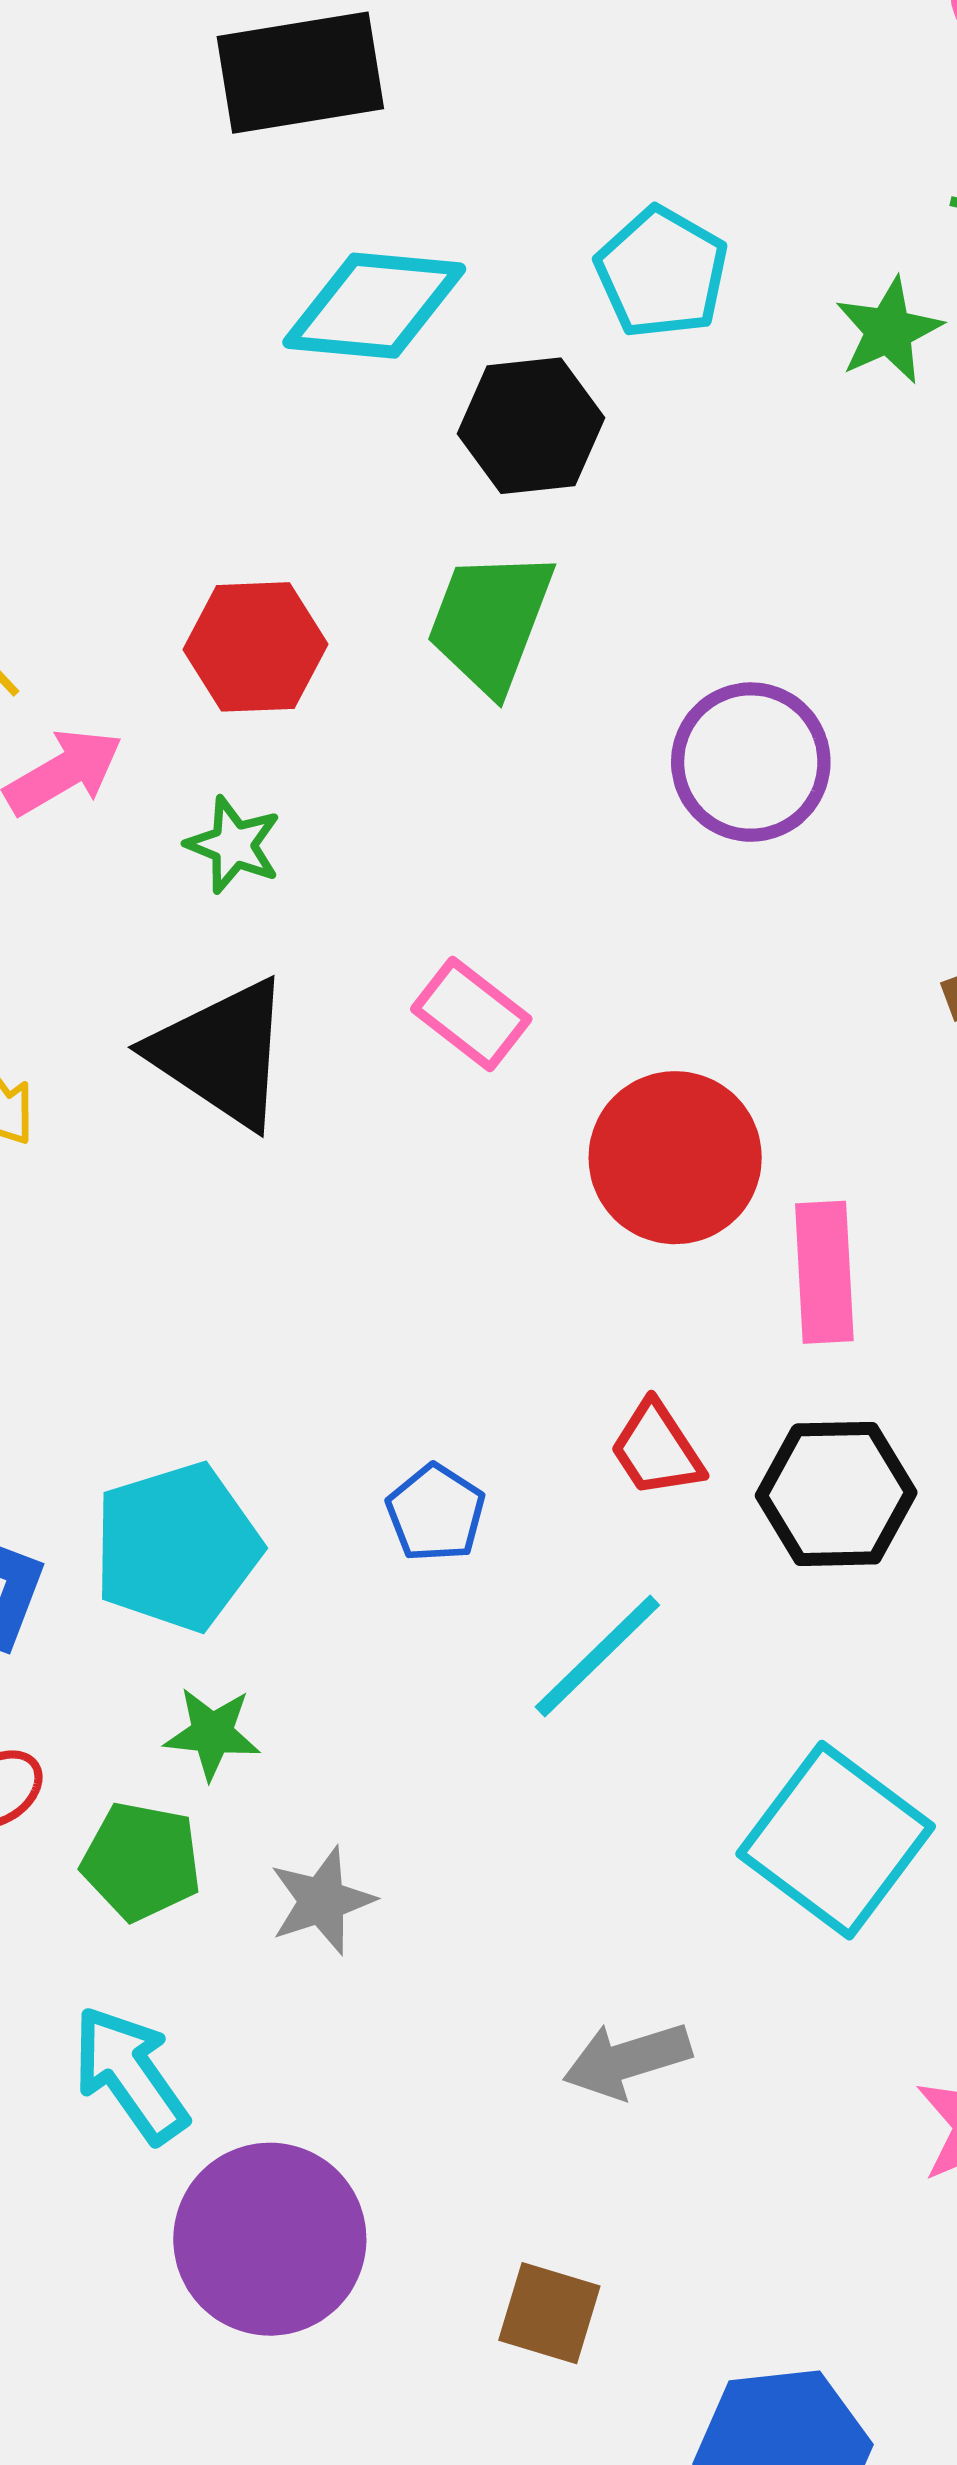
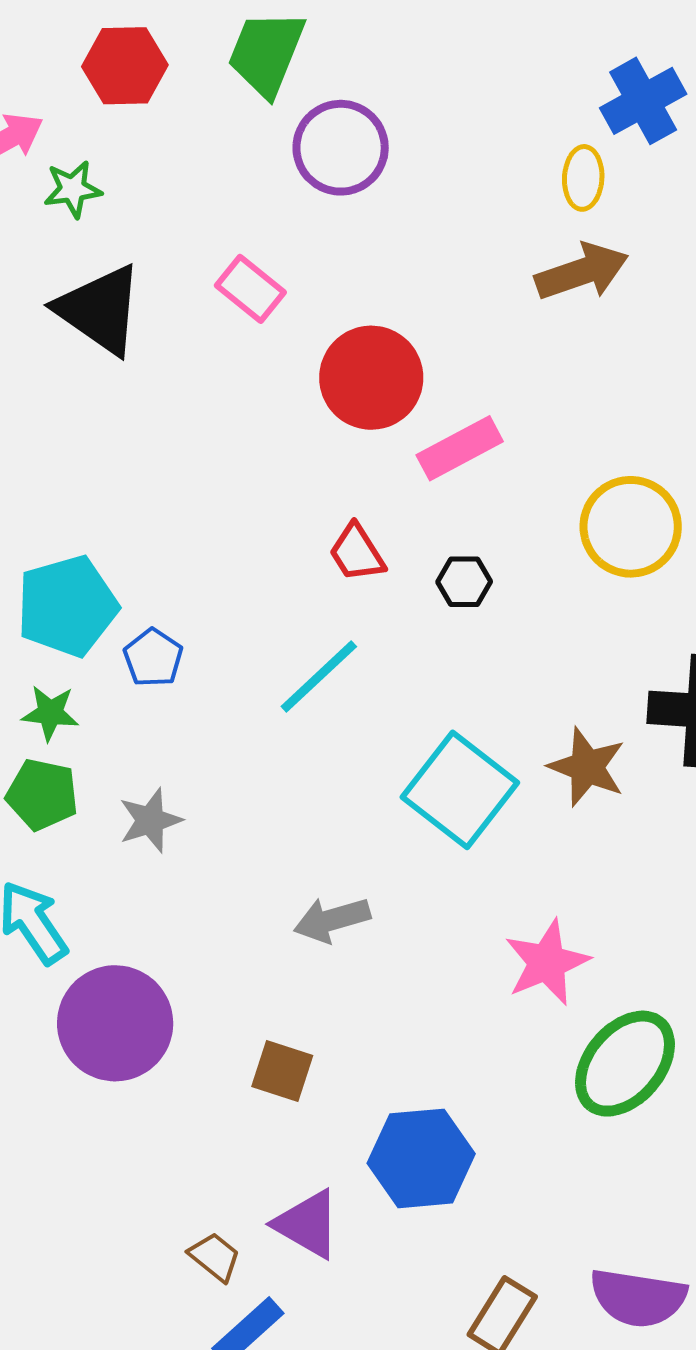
purple circle: (751, 762) -> (341, 148), moved
green star: (234, 845) -> (73, 189), moved, turned -30
pink rectangle: (824, 1272) -> (460, 448), turned 64
black hexagon: (836, 1494) -> (464, 582), size x0.6
blue pentagon: (436, 1513) -> (153, 658), moved
green star: (212, 1733) -> (50, 713), moved

